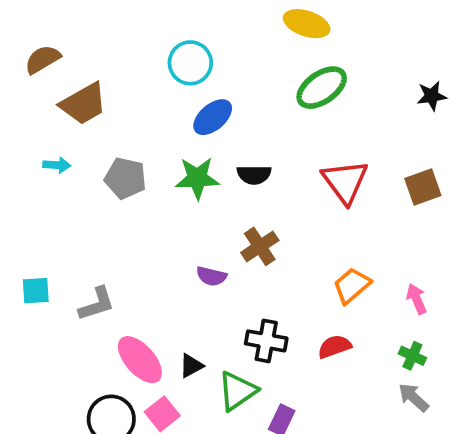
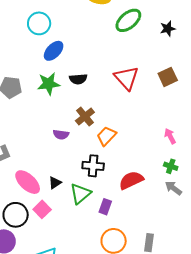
green ellipse: (322, 88) -> (128, 20), moved
orange trapezoid: (352, 286) -> (106, 136), moved
red semicircle: (335, 347) -> (131, 180), moved, size x1.4

